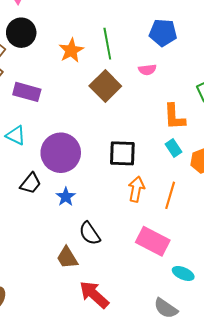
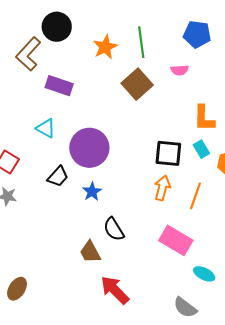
black square: (122, 153) -> (168, 153), moved

